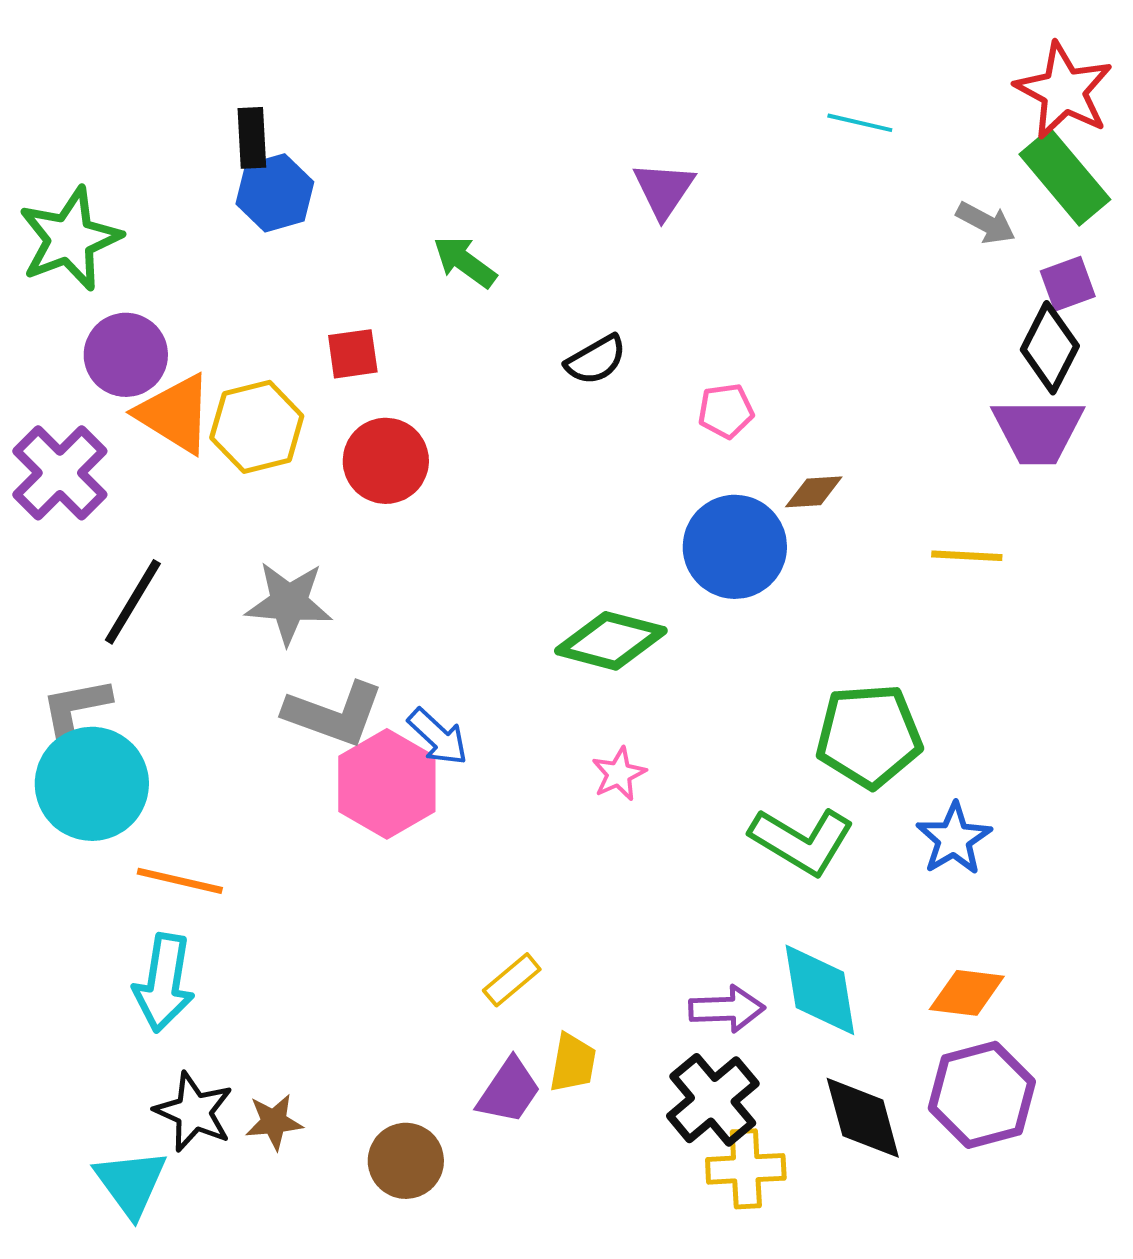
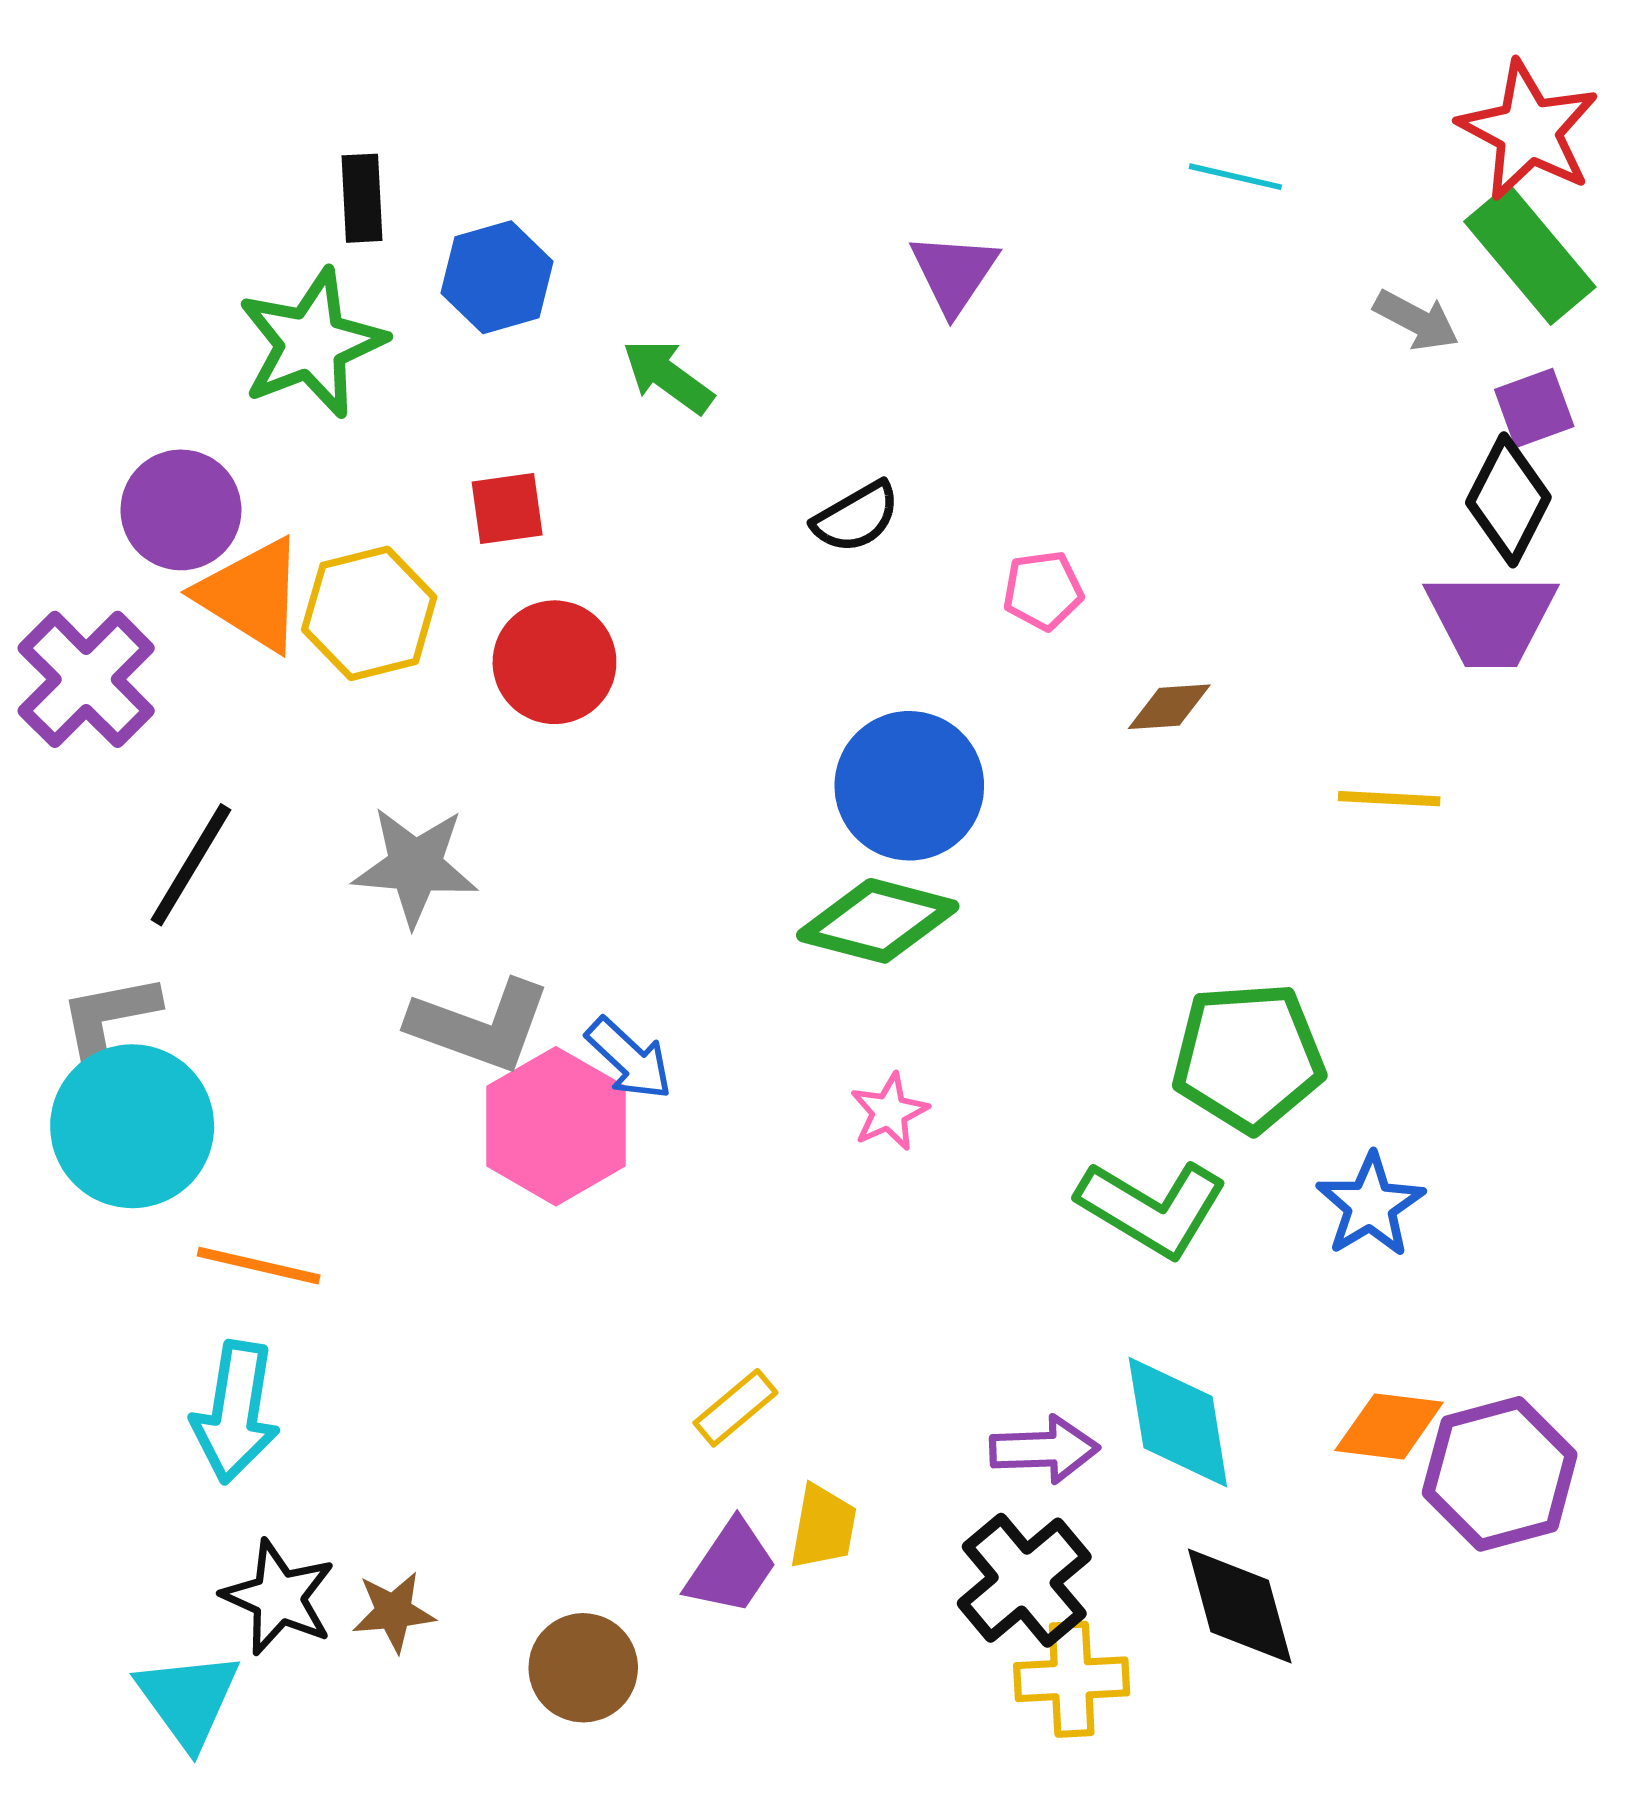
blue hexagon: (275, 193) -> (497, 277), moved
green star: (70, 239) -> (312, 343), moved
blue circle: (735, 547) -> (909, 786), moved
purple hexagon: (982, 1095) -> (1500, 1474), moved

